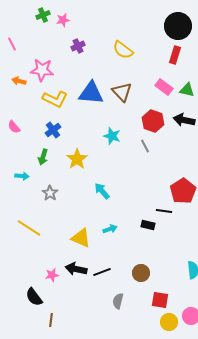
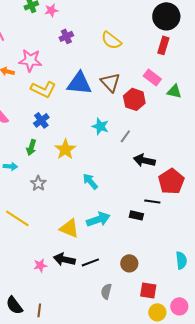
green triangle: (187, 90) -> (174, 91), moved
black arrow: (184, 120) -> (144, 160), moved
red hexagon: (153, 121) -> (134, 99), moved
gray line: (145, 146) -> (125, 136), moved, turned 64
cyan arrow: (110, 229) -> (98, 219), size x1.6
black semicircle: (34, 297) -> (14, 305), moved

